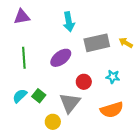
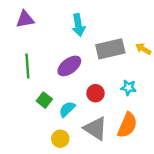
cyan semicircle: (20, 96) -> (67, 109), moved
green square: (39, 96) -> (44, 100), moved
gray triangle: (70, 103) -> (95, 128), moved, turned -35
orange semicircle: (112, 110) -> (127, 125), turned -50

